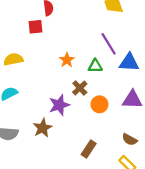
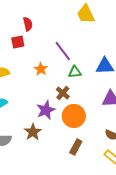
purple line: (109, 44) -> (63, 51), moved
orange star: (67, 60) -> (41, 69), moved
orange circle: (99, 104) -> (74, 116), moved, size x1.5

